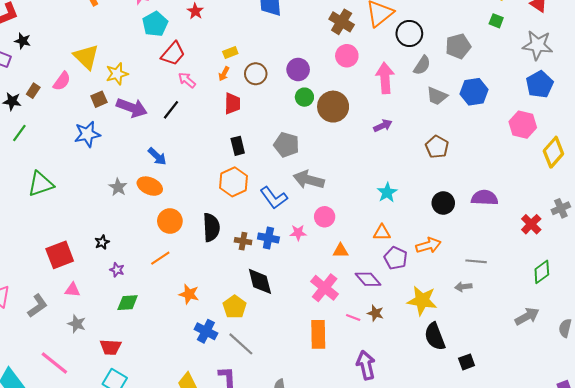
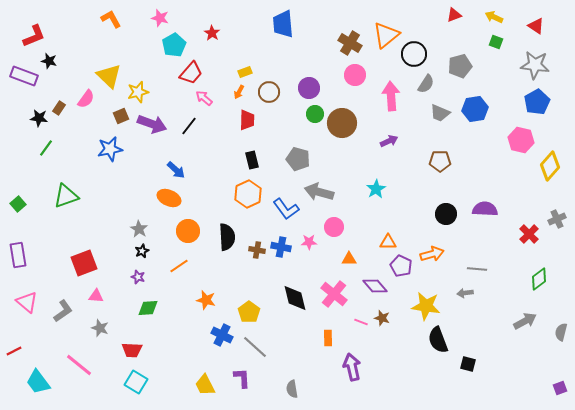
brown pentagon: (437, 147) -> (440, 161), turned -30
gray star: (118, 187) -> (139, 229), moved
cyan star: (387, 192) -> (376, 189), moved
black star: (102, 242) -> (142, 251), moved
black diamond: (260, 281) -> (295, 298), moved
orange rectangle: (318, 334) -> (328, 338), size x0.6
black square: (467, 362) -> (468, 364), turned 35
purple arrow: (366, 365) -> (352, 367), moved

